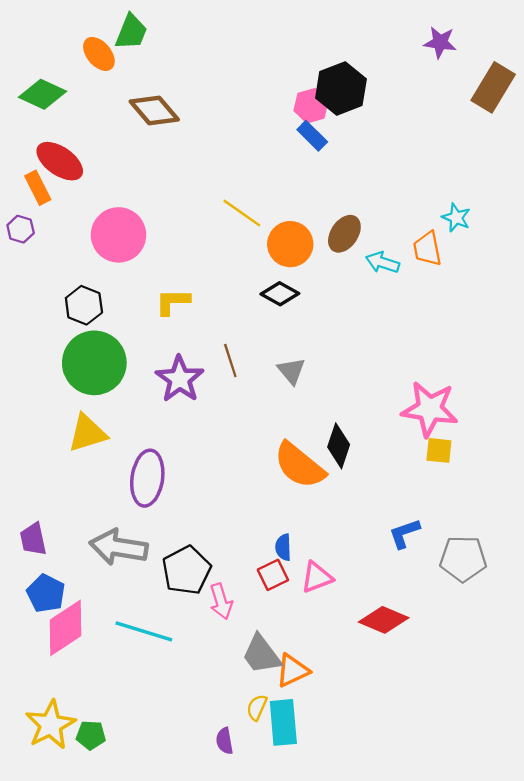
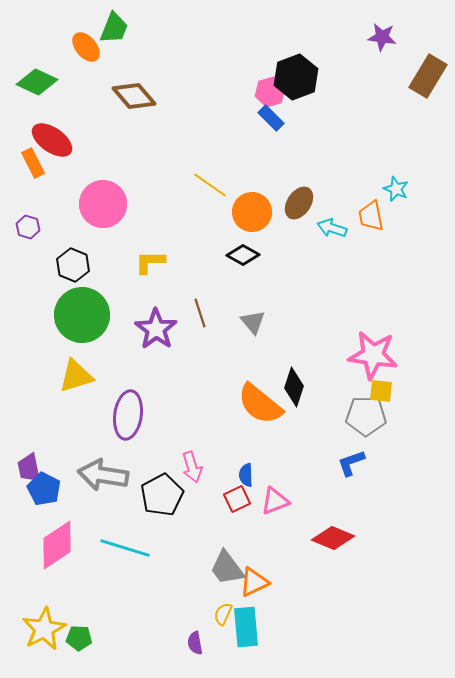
purple hexagon: (21, 229) -> (28, 227), moved
gray pentagon: (463, 559) -> (366, 416), moved
blue pentagon: (46, 593) -> (44, 489), moved
pink arrow: (221, 601) -> (192, 467), moved

